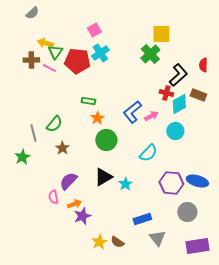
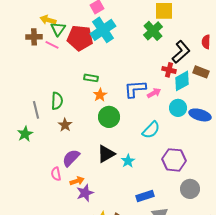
cyan cross: (100, 53) -> (103, 30), size x1.4
blue L-shape: (132, 112) -> (135, 89), turned 35
green semicircle: (54, 124) -> (57, 101), turned -36
blue ellipse: (197, 181) -> (200, 115), moved

